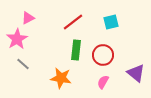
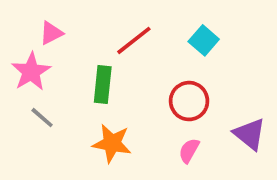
cyan square: (111, 22) -> (204, 40), turned -35
green rectangle: (76, 50) -> (103, 84), moved

